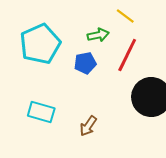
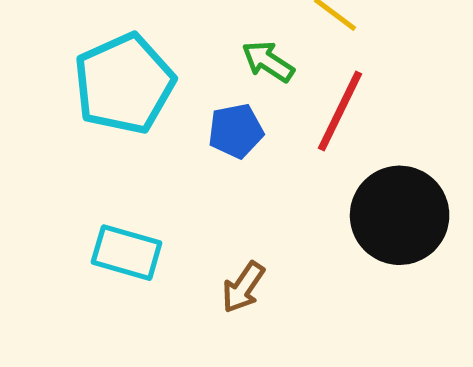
green arrow: (98, 35) -> (268, 61), turned -135

